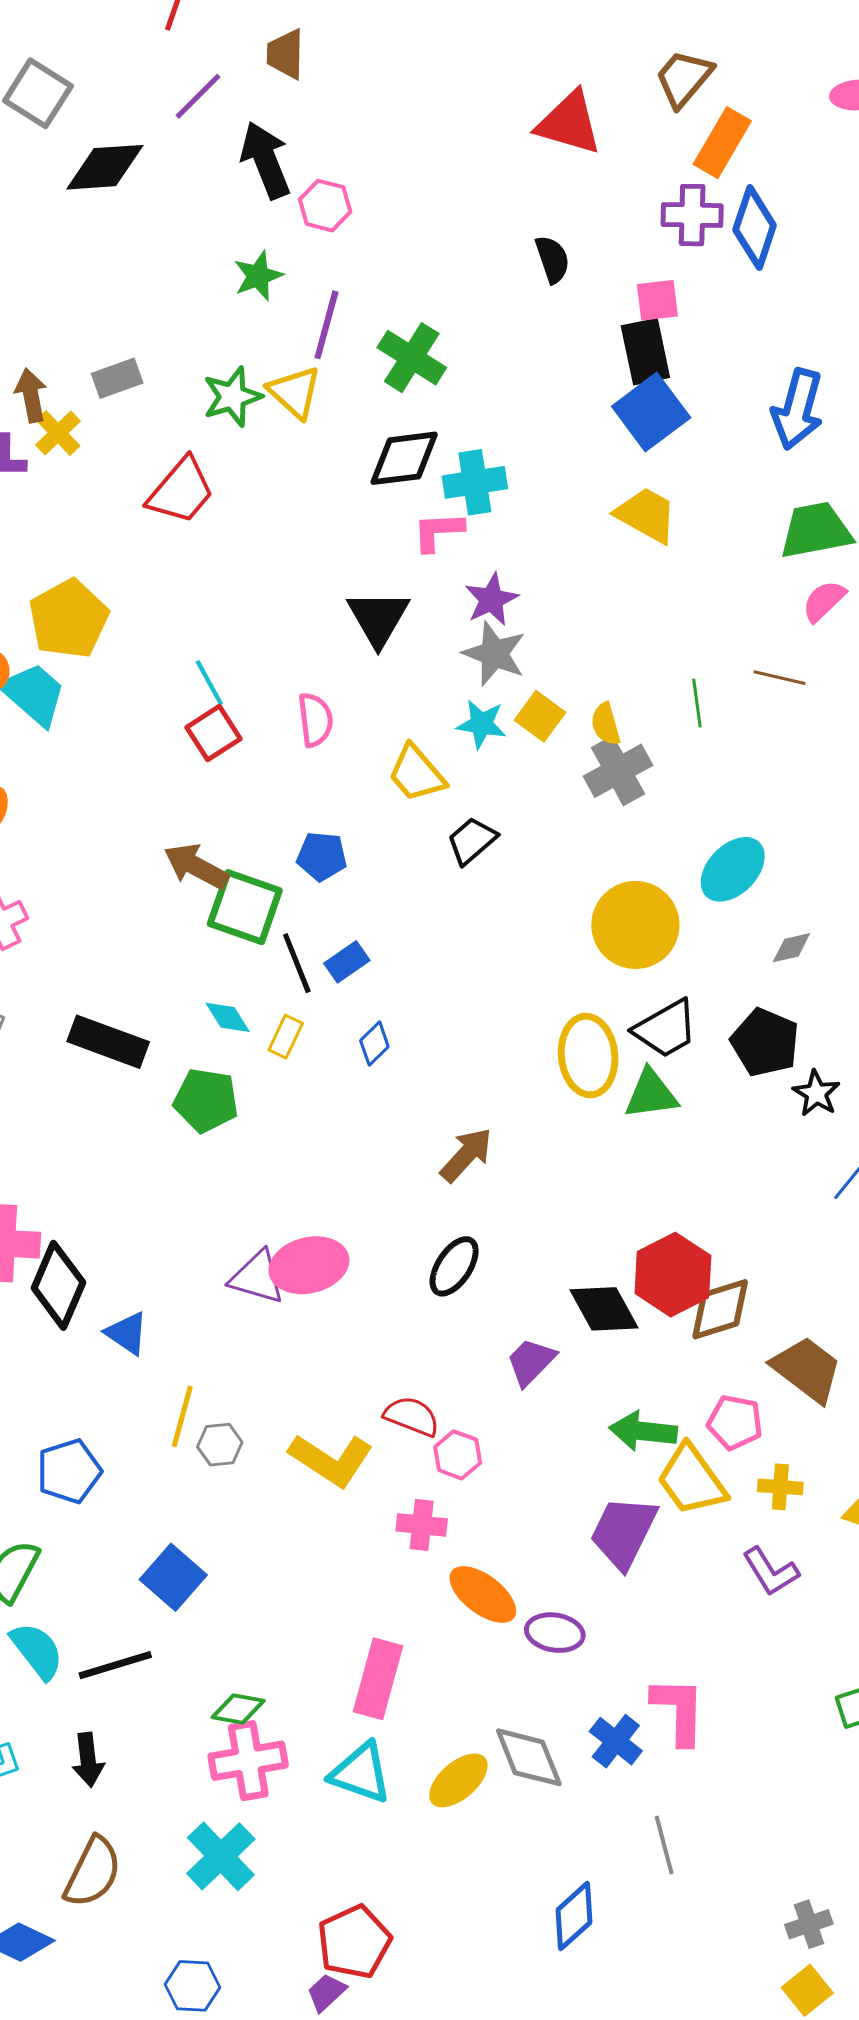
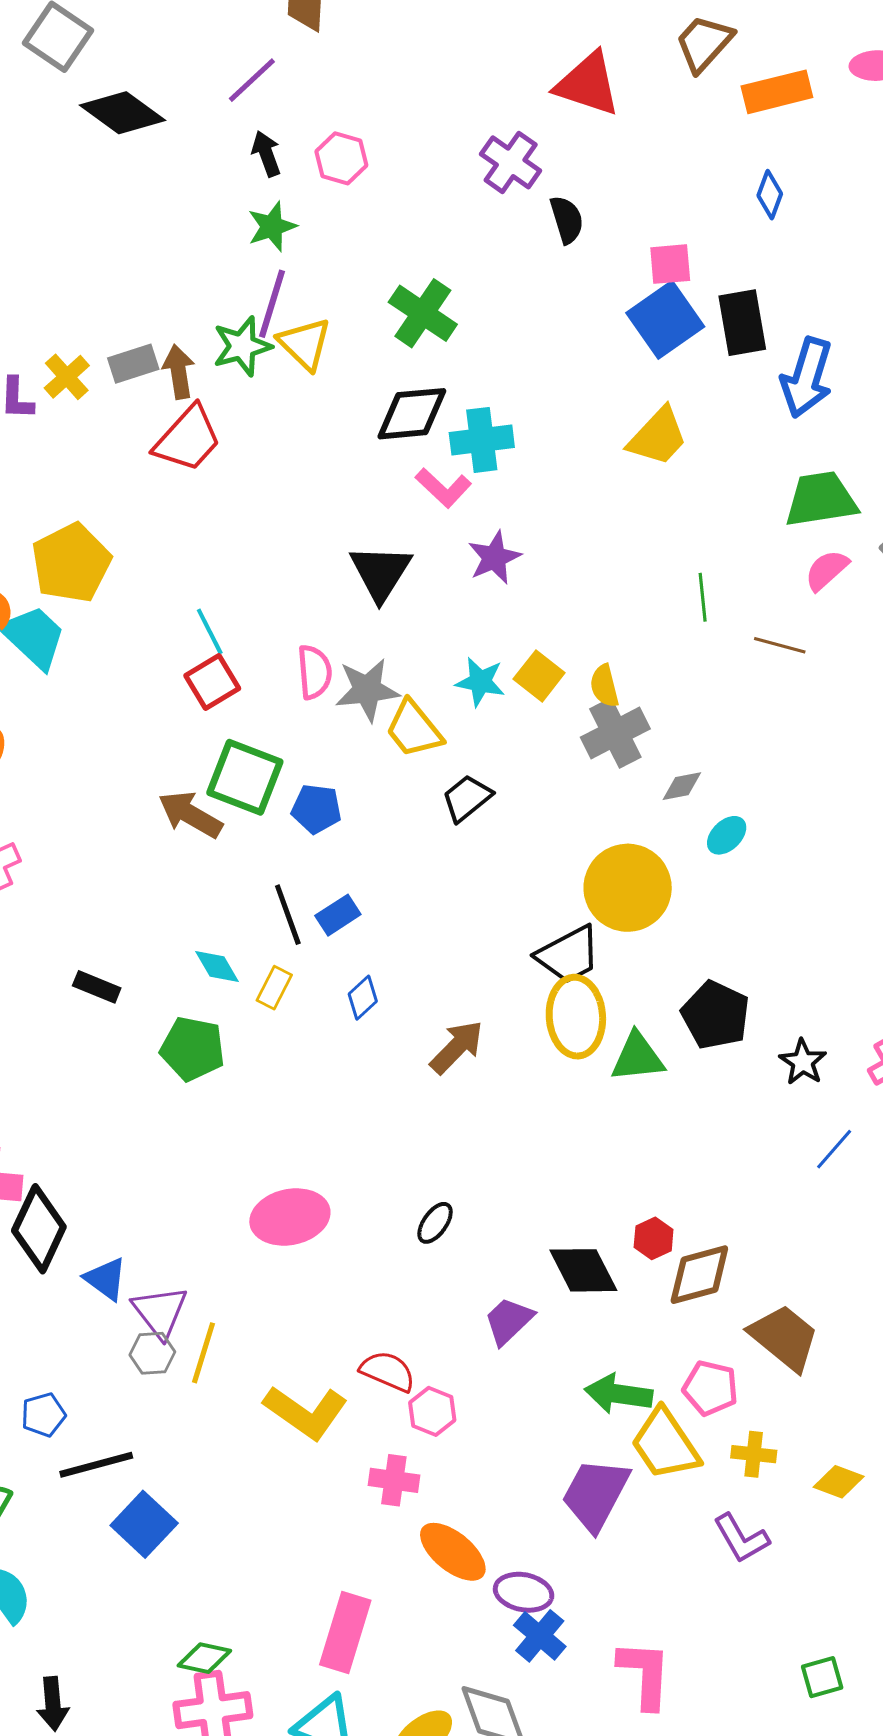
purple line: (198, 96) -> (252, 80), moved
orange rectangle: (722, 143) -> (777, 92), moved, turned 44
black arrow: (266, 160) -> (266, 154), moved, size x0.6
black diamond: (105, 167) -> (122, 113), turned 38
purple cross: (692, 215) -> (511, 162), moved, turned 32
blue diamond: (755, 228) -> (770, 195), size x0.6
purple line: (326, 325) -> (272, 304), moved
black rectangle: (645, 352) -> (742, 323), moved
gray rectangle: (117, 378) -> (133, 364), moved
brown arrow: (31, 395) -> (179, 372), moved
blue square: (651, 412) -> (665, 320), moved
yellow trapezoid: (646, 515) -> (658, 437), moved, turned 102
pink L-shape: (438, 531) -> (443, 488), turned -136
gray star: (494, 654) -> (367, 690), moved, turned -30
green line: (697, 703) -> (703, 597), moved
cyan ellipse: (733, 869) -> (727, 835), size x0.6
green square: (245, 907) -> (245, 777), moved
gray diamond: (791, 948) -> (682, 786), moved
black trapezoid: (666, 1029) -> (568, 955), moved
black rectangle: (108, 1042) -> (97, 987), size x0.6
black pentagon: (765, 1042) -> (716, 1015), moved
brown arrow: (466, 1155) -> (457, 1047), moved
black ellipse: (454, 1266) -> (435, 1223), size x0.7
red hexagon: (673, 1275) -> (654, 1238), size x0.5
purple triangle: (257, 1277) -> (160, 1312), moved, turned 34
yellow line: (182, 1416) -> (204, 1353), moved
gray hexagon: (220, 1445) -> (152, 1353), moved
blue pentagon: (69, 1471) -> (43, 1415), size x0.7
black line: (115, 1665) -> (96, 1465), moved
blue cross: (616, 1741) -> (540, 1636), moved

